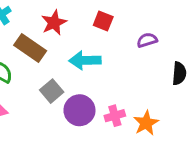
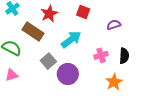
cyan arrow: (85, 60) -> (71, 39), turned 145
black semicircle: (179, 73) -> (124, 56), moved
pink cross: (115, 116) -> (101, 55), moved

